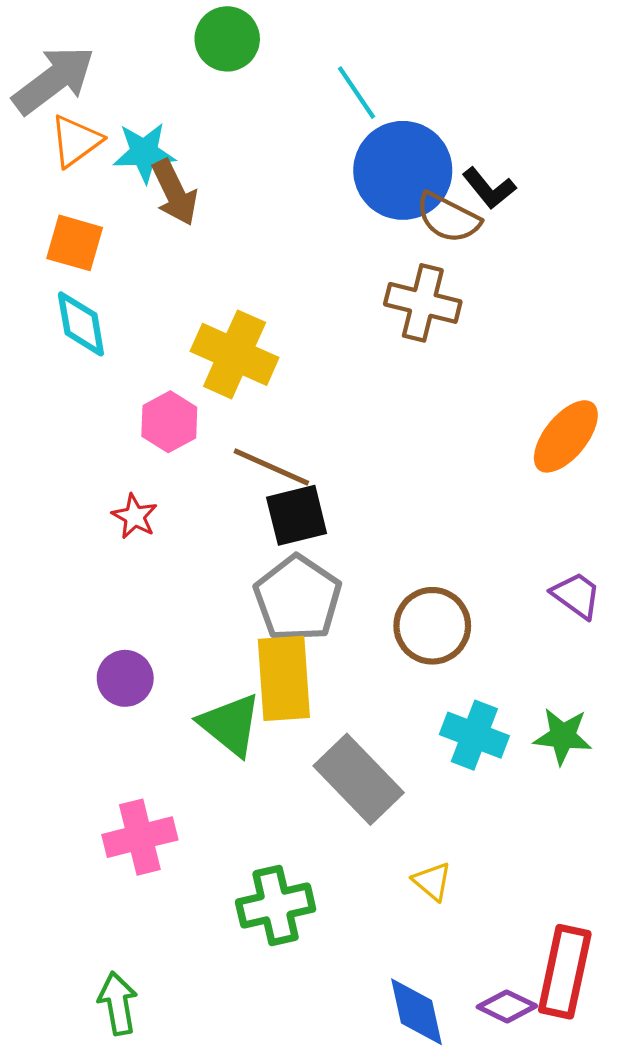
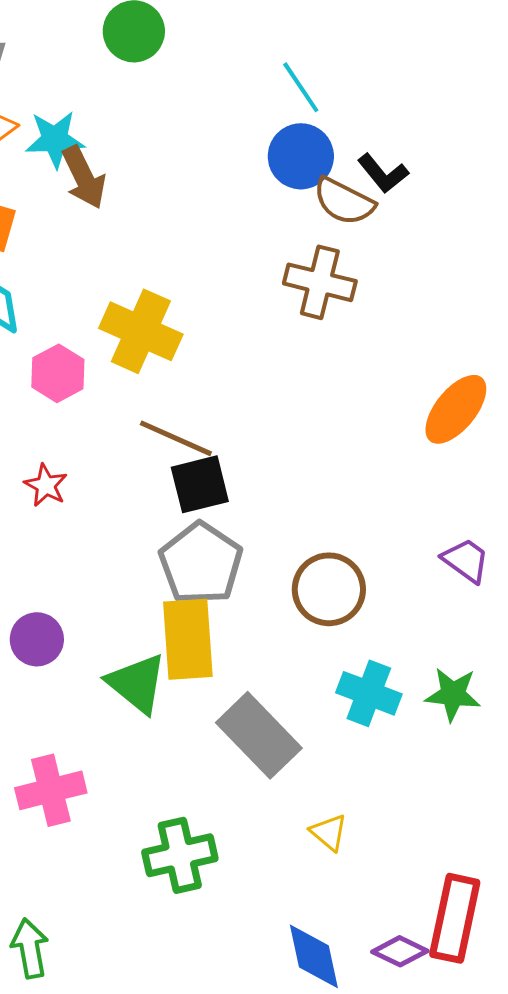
cyan line: (357, 93) -> (301, 87), moved
blue circle: (403, 170) -> (301, 156), size x0.7
pink hexagon: (169, 422) -> (58, 373), moved

